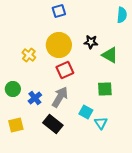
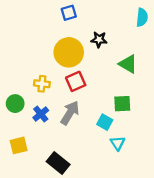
black star: (91, 42) -> (99, 40), moved
yellow cross: (29, 55) -> (42, 84), moved, turned -32
cyan square: (86, 112) -> (105, 122), moved
black rectangle: (53, 124) -> (58, 163), moved

